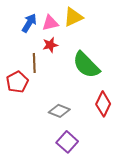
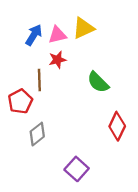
green semicircle: (86, 65) -> (98, 82), size x0.7
gray diamond: (59, 111) -> (37, 134), moved, turned -60

